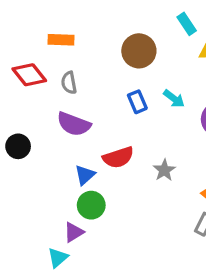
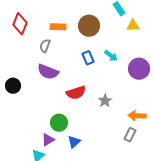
orange rectangle: (61, 40) -> (58, 27), moved
red diamond: (29, 75) -> (20, 24), moved, turned 60
gray semicircle: (69, 83) -> (45, 46), turned 32
blue triangle: (85, 175) -> (74, 142), moved

